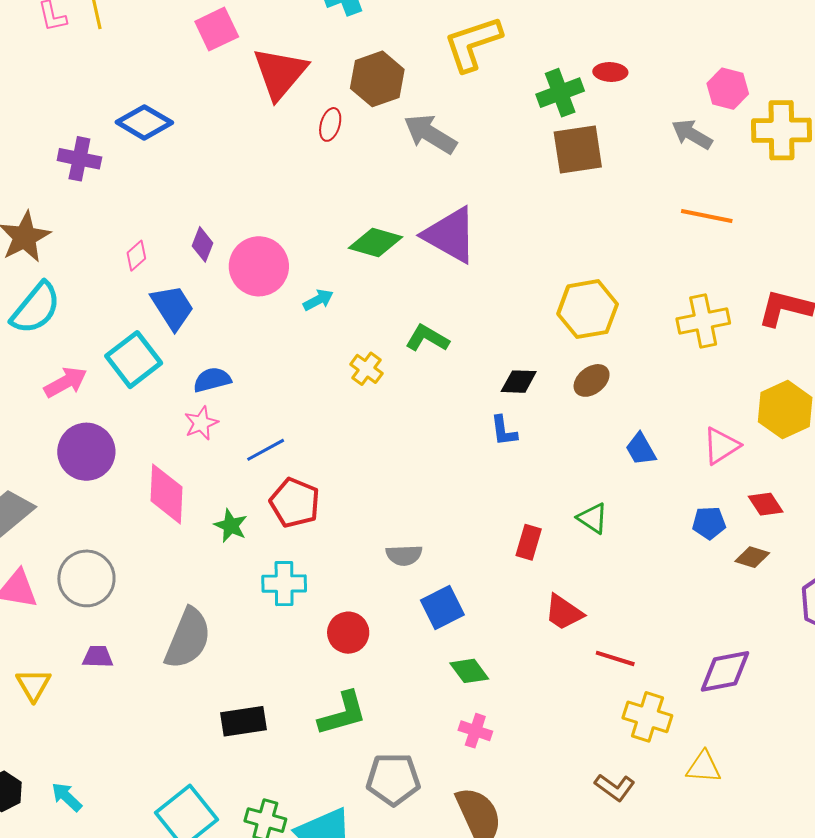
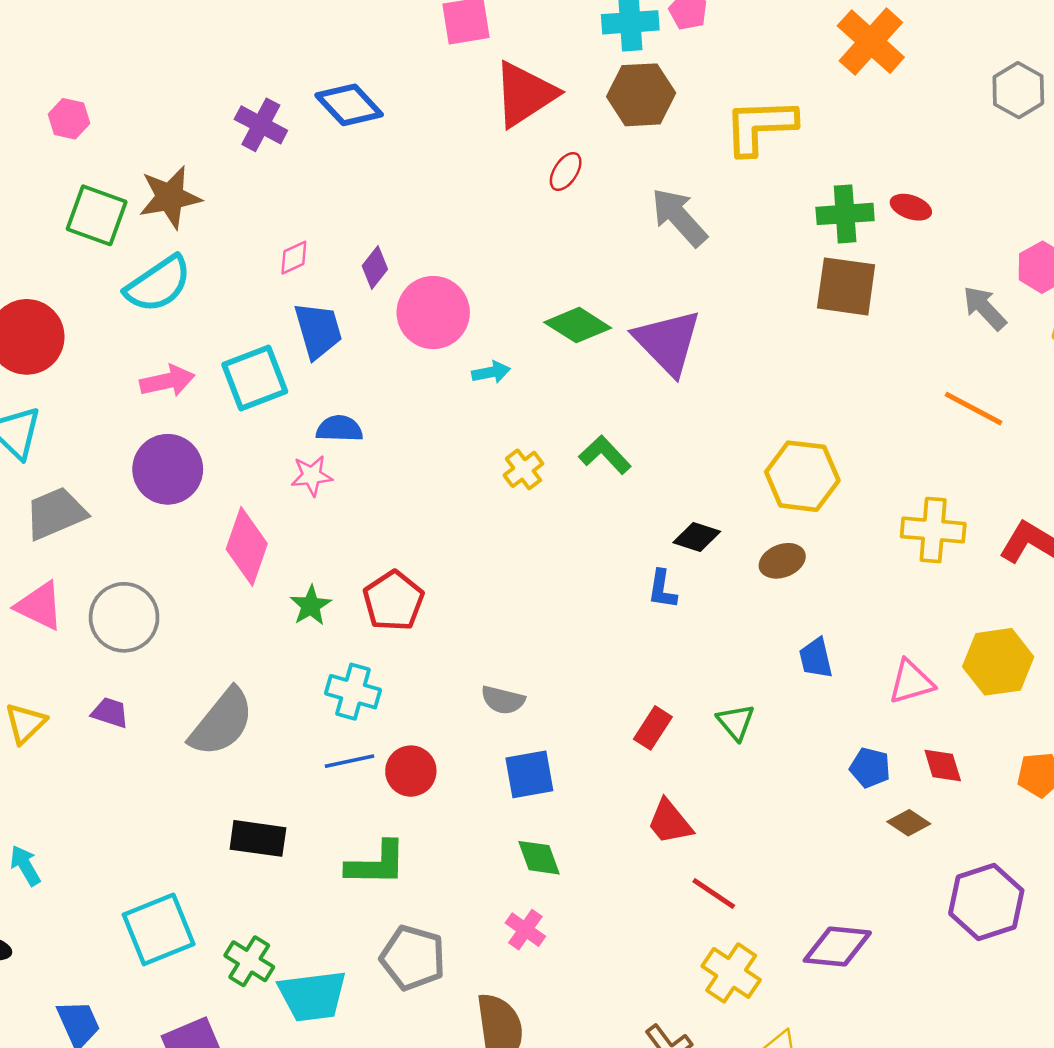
brown hexagon: (377, 79) -> (641, 95), moved
blue line: (266, 450) -> (349, 761), moved

